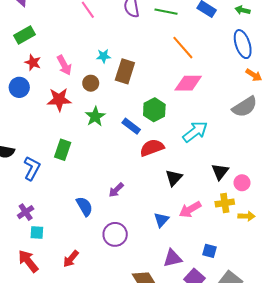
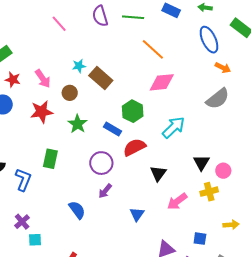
brown rectangle: (125, 71) -> (101, 78), turned -60
yellow arrow: (247, 216) -> (231, 225), moved
blue triangle: (161, 220) -> (137, 214), moved
purple circle: (115, 234) -> (101, 163), moved

